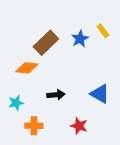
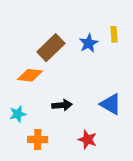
yellow rectangle: (103, 31) -> (114, 34), turned 32

